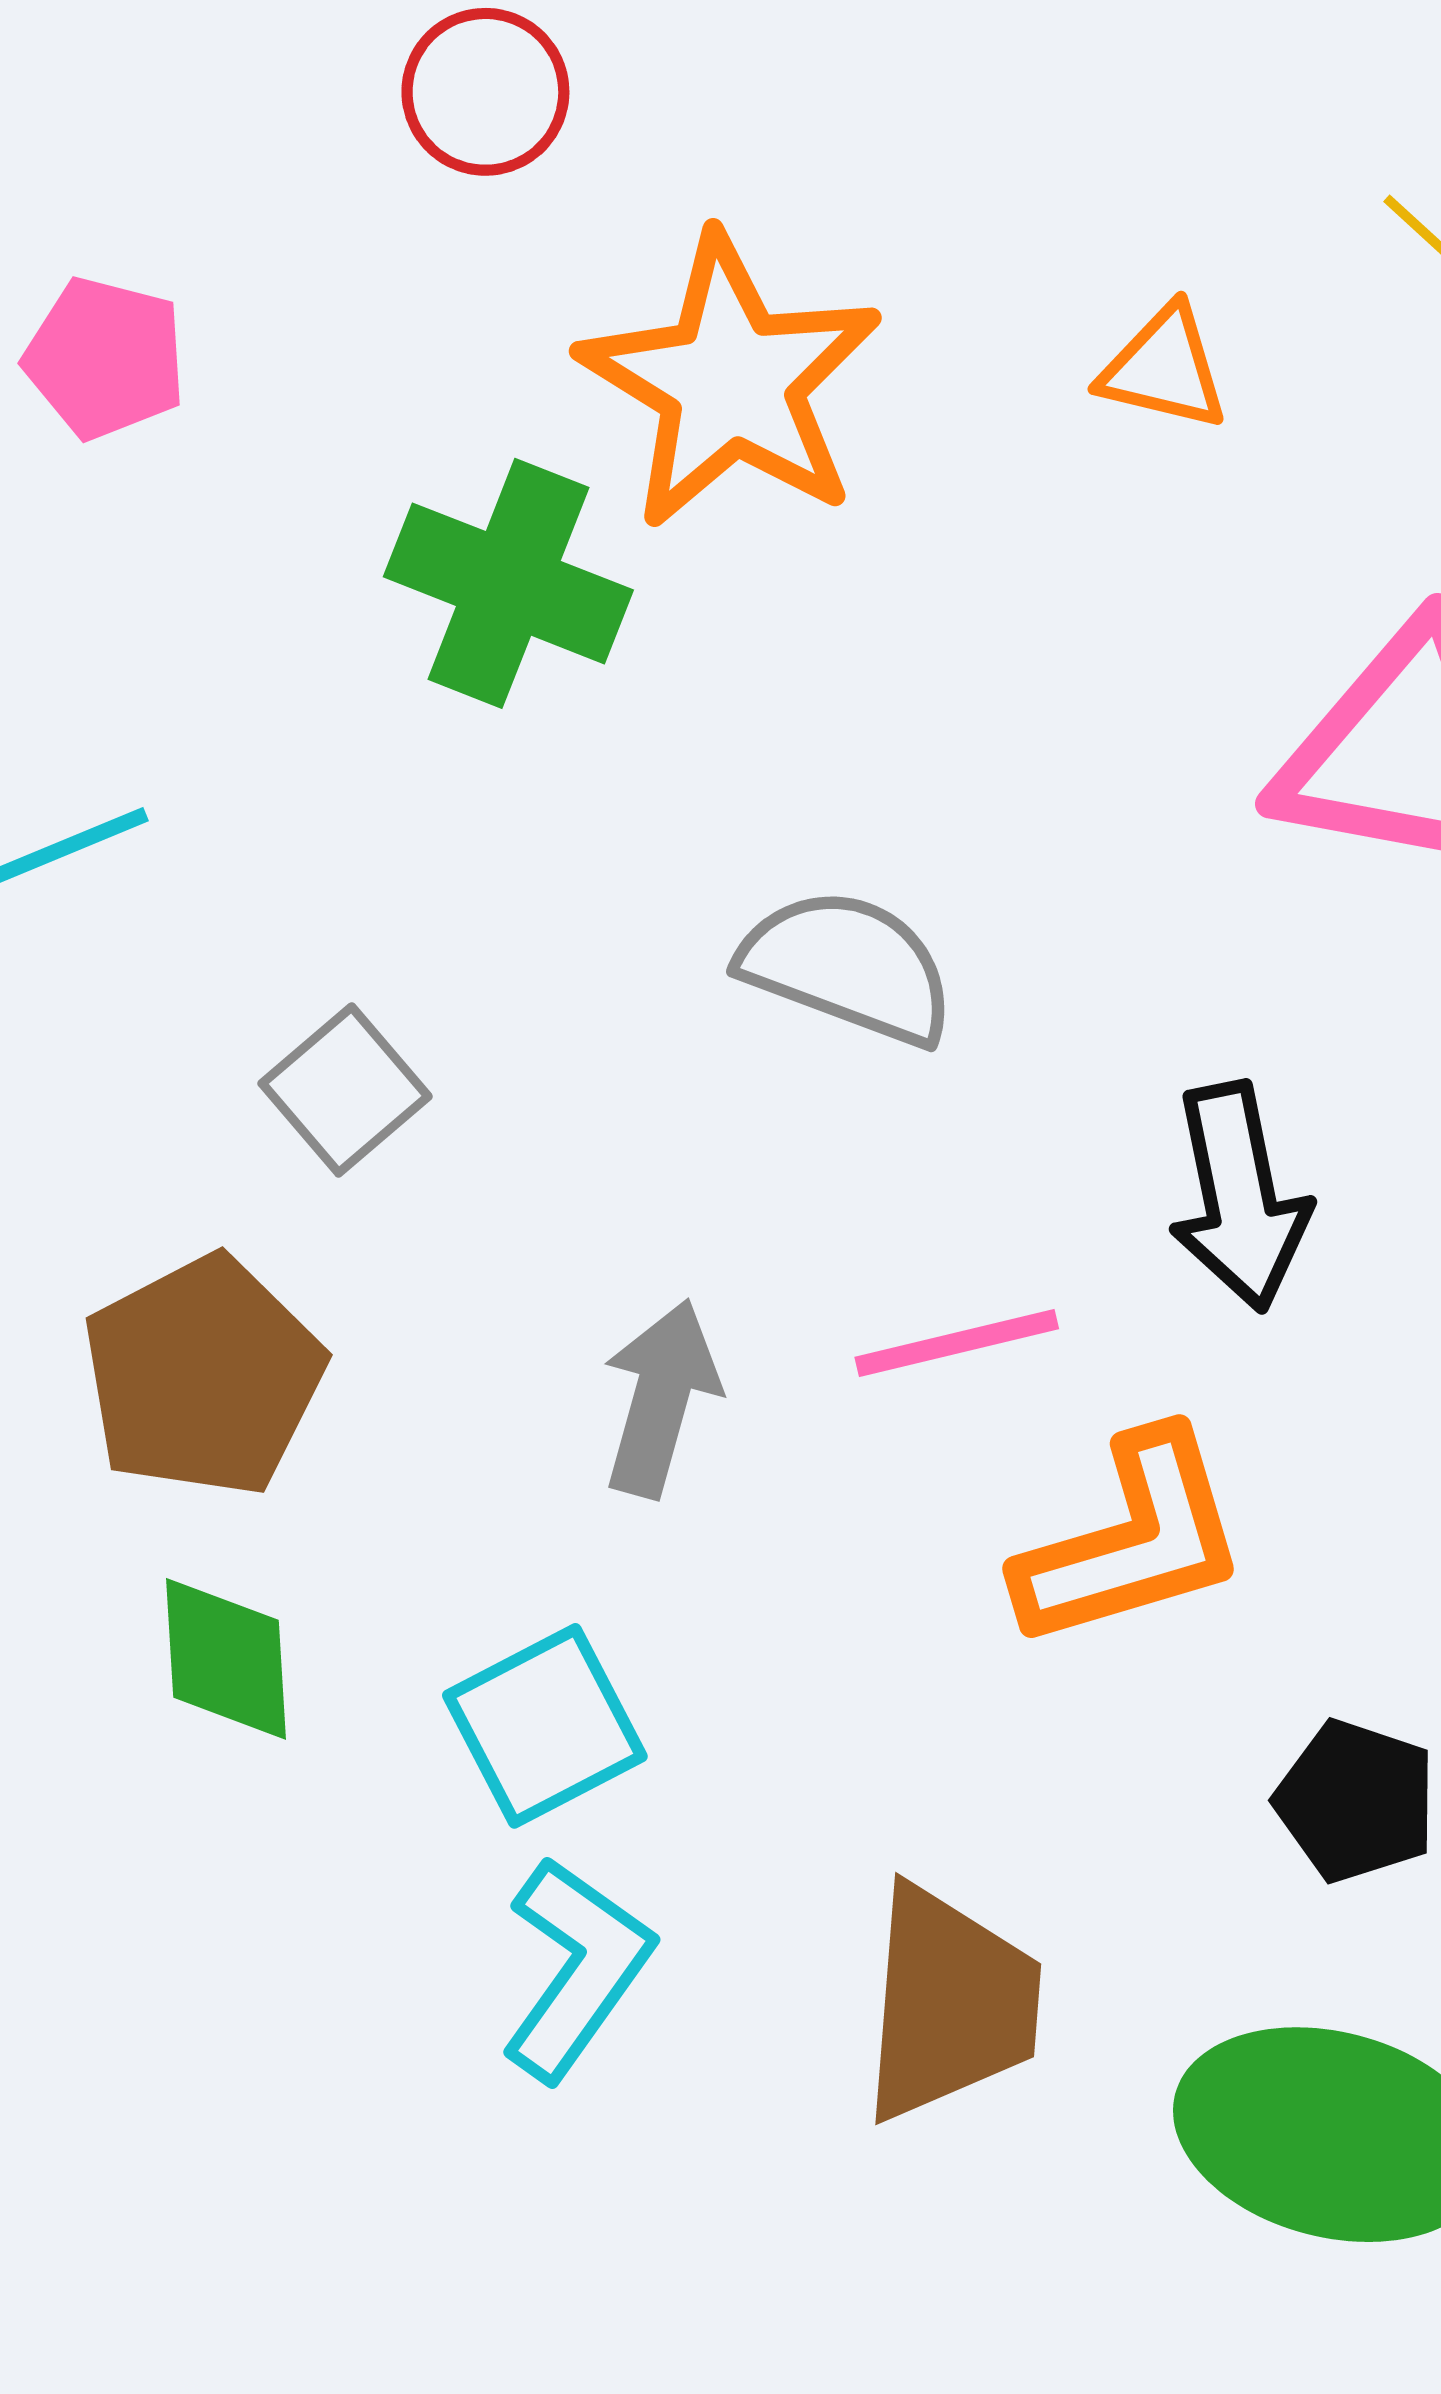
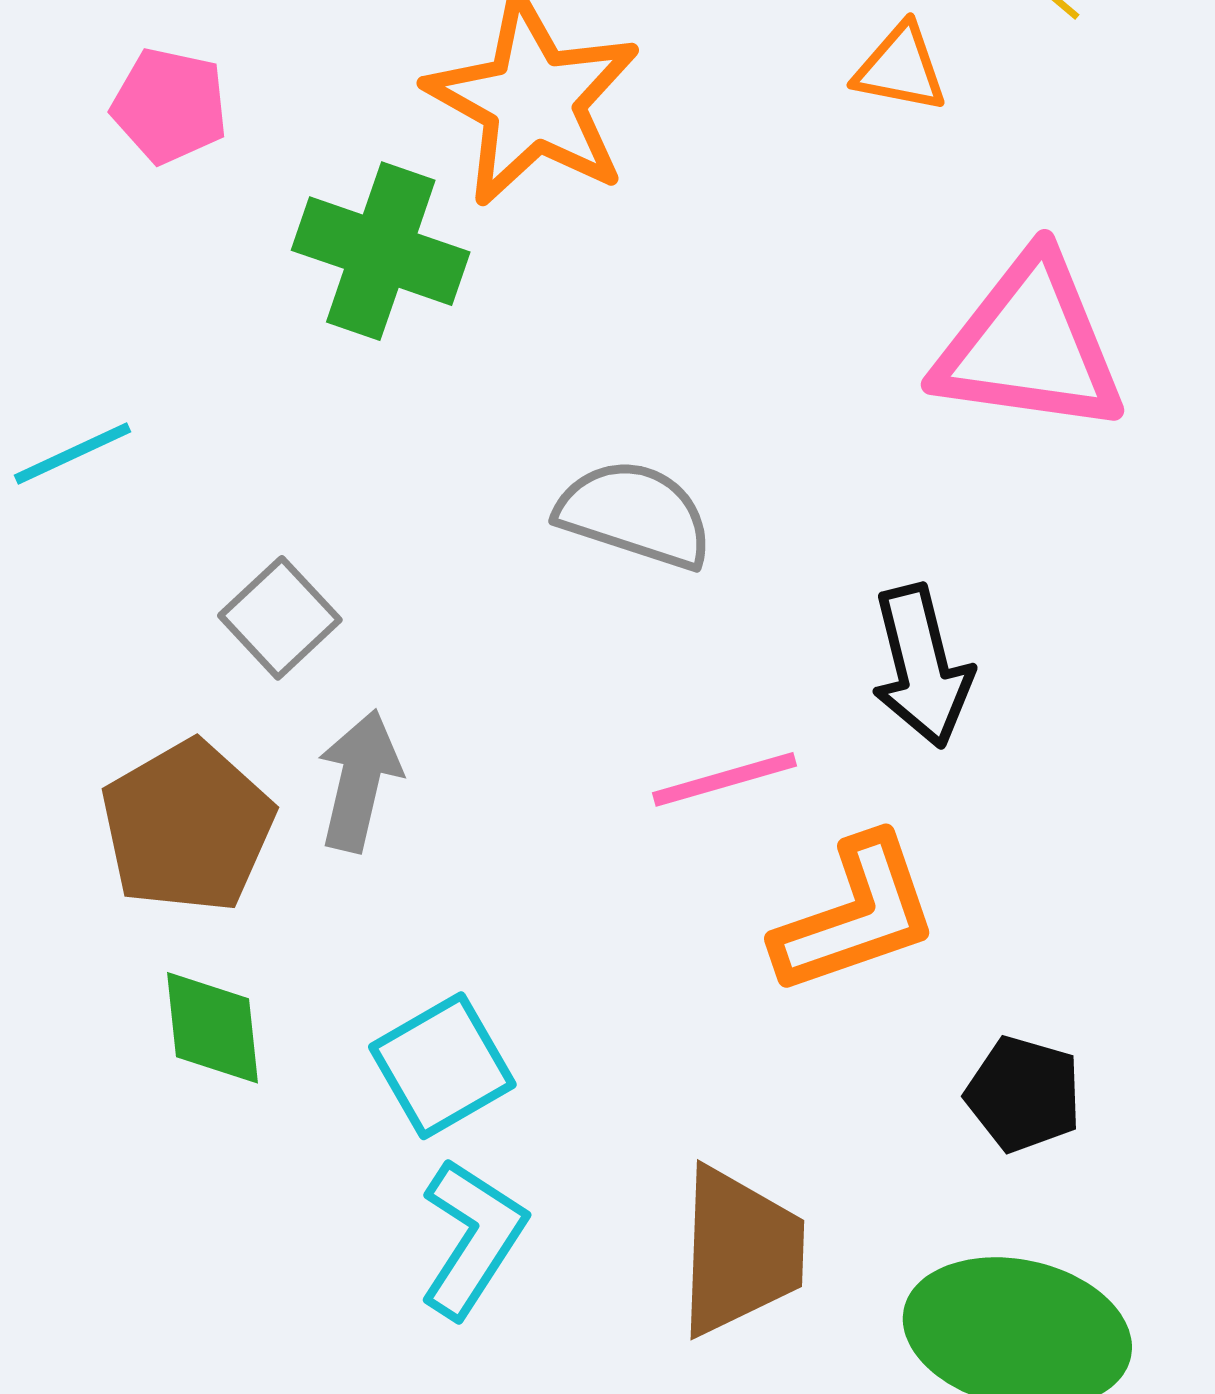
pink pentagon: (105, 358) -> (170, 106), moved
orange triangle: (1164, 368) -> (900, 68), moved
gray arrow: (660, 1398) -> (359, 781), moved

